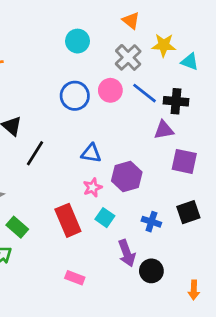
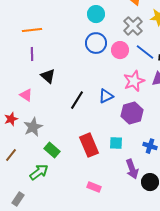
blue circle: (75, 96) -> (96, 43), moved
black line: (35, 153) -> (77, 100), moved
blue triangle: (91, 153) -> (106, 96), turned -35
pink star: (93, 187) -> (134, 81), moved, size x1.5
cyan square: (105, 218) -> (116, 143), turned -32

